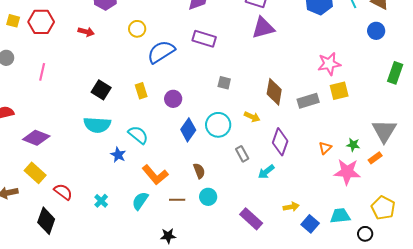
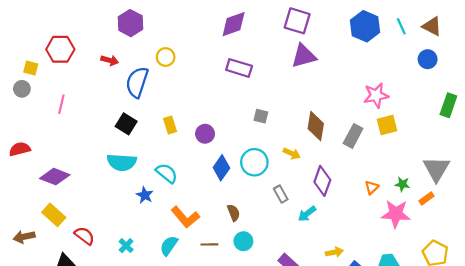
yellow square: (13, 21) -> (31, 68), moved
blue semicircle: (161, 52) -> (137, 82), moved, turned -40
gray rectangle: (308, 101) -> (353, 136), turned -45

